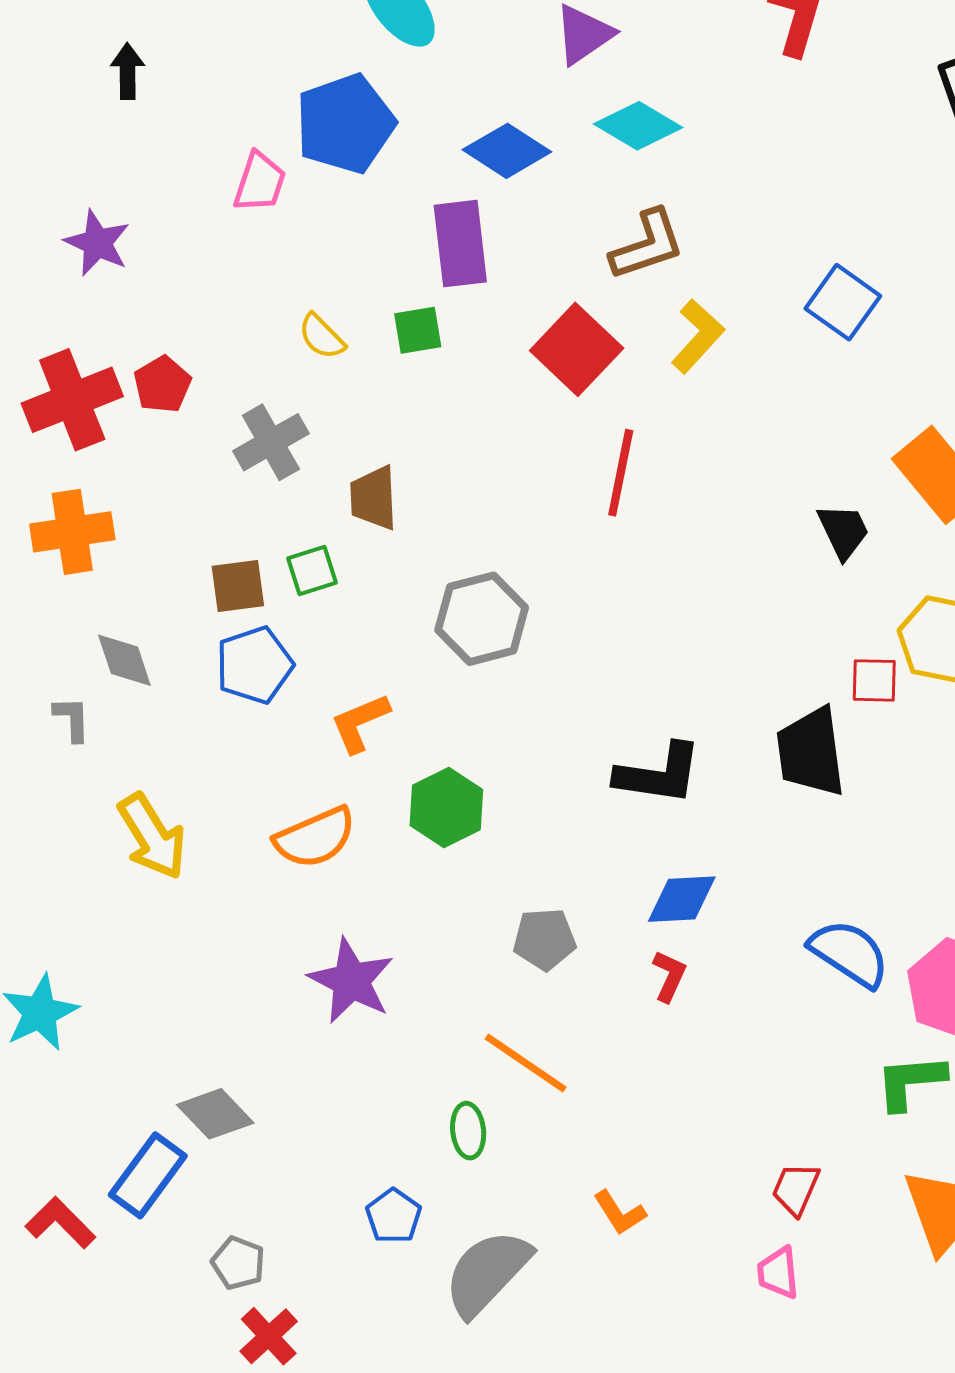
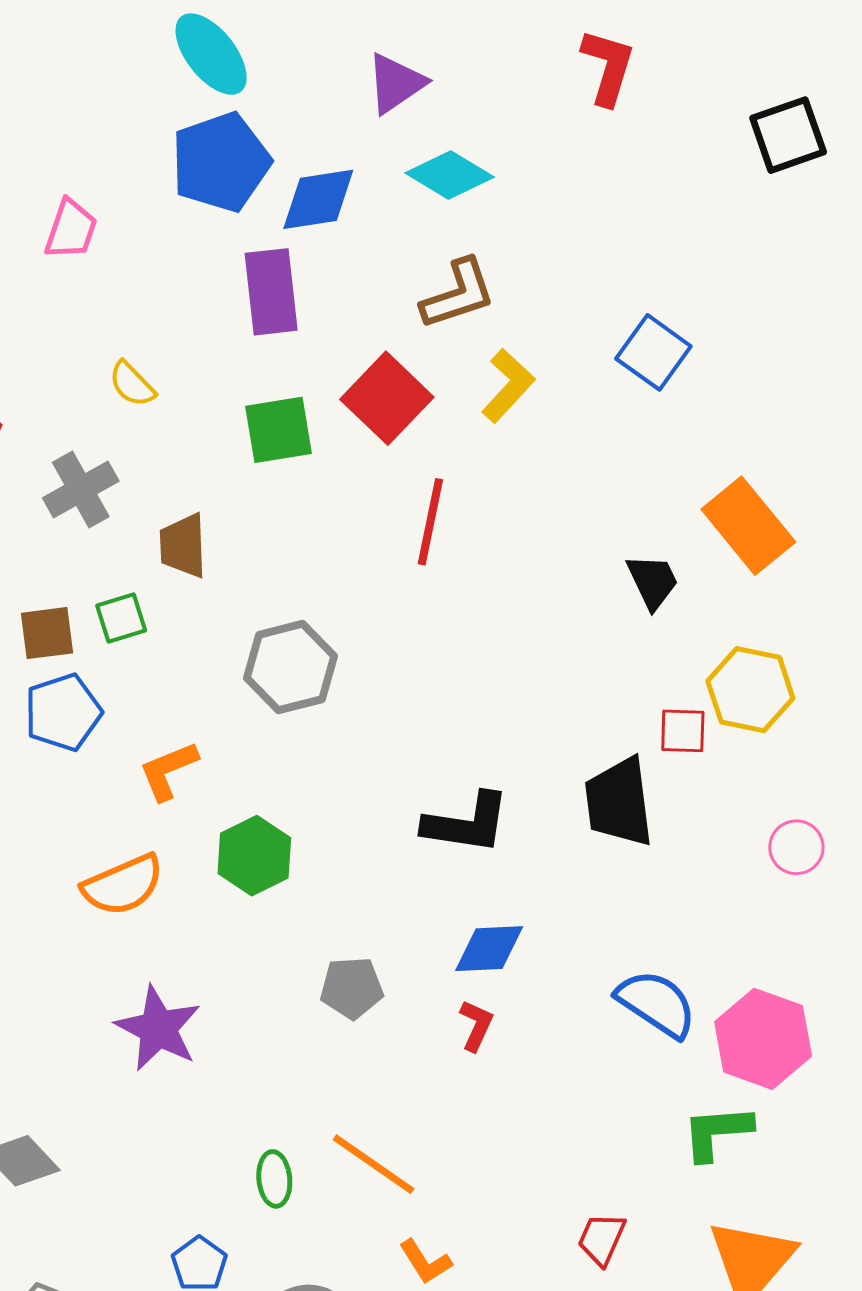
blue pentagon: (345, 124) -> (221, 162), moved
blue diamond: (507, 151) -> (318, 199), turned -42
green square: (418, 330) -> (278, 430), moved, size x1.4
orange line: (526, 1063) -> (373, 1164), moved

